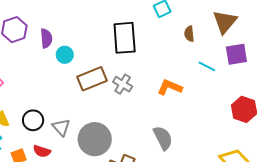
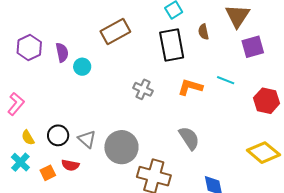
black rectangle: (125, 38) -> (172, 45), moved
cyan line: (207, 66) -> (226, 80), moved
brown rectangle: (92, 79) -> (115, 32), moved

